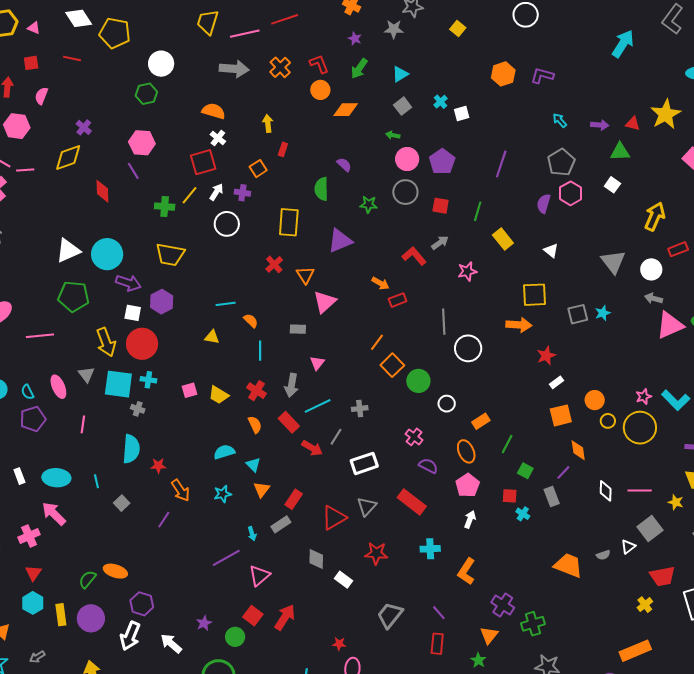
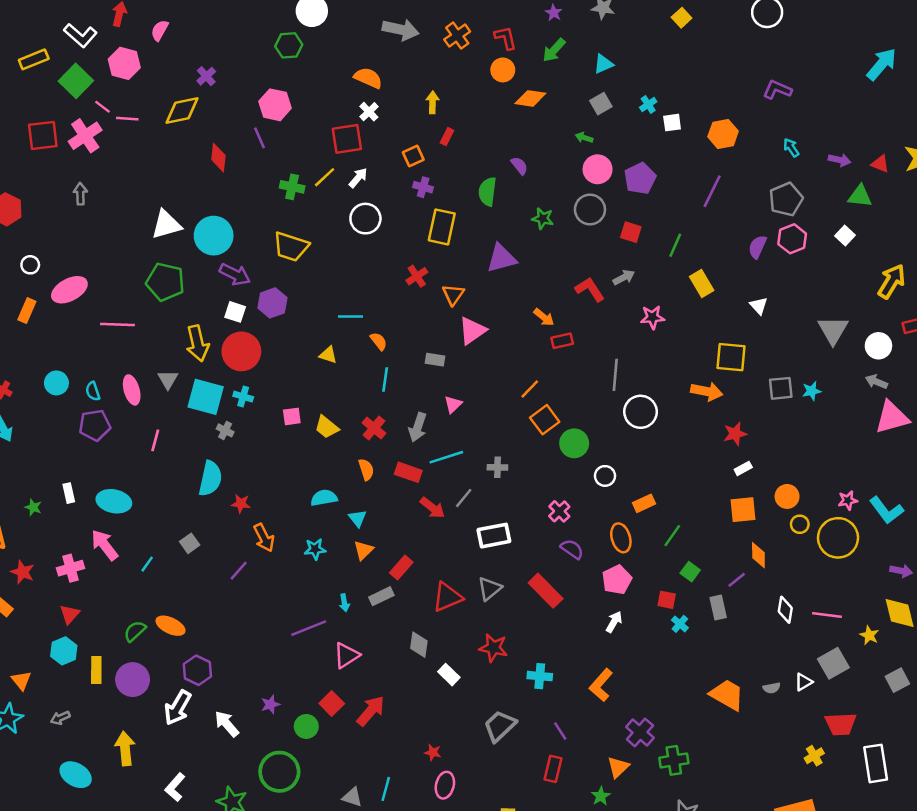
orange hexagon: (503, 74) -> (723, 134), moved
purple cross: (242, 193) -> (423, 187), moved
red rectangle: (289, 422) -> (408, 472), turned -35
cyan line: (96, 481) -> (147, 564), moved, turned 40
cyan cross: (430, 549) -> (540, 676), moved

